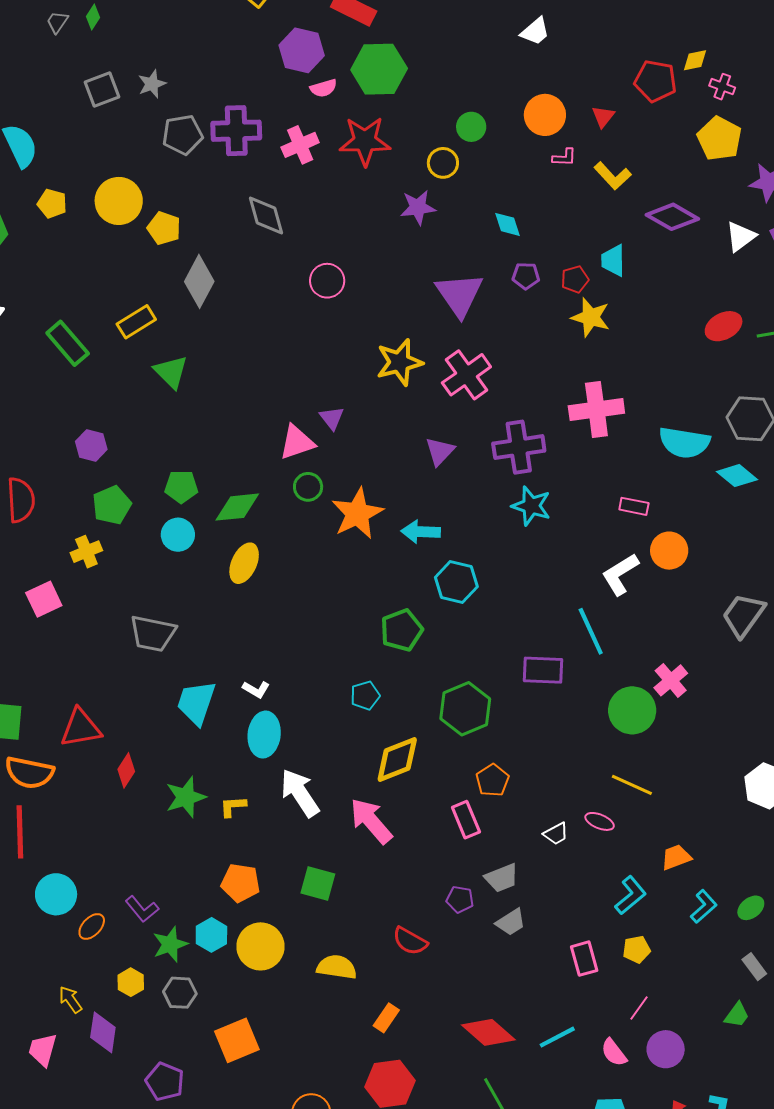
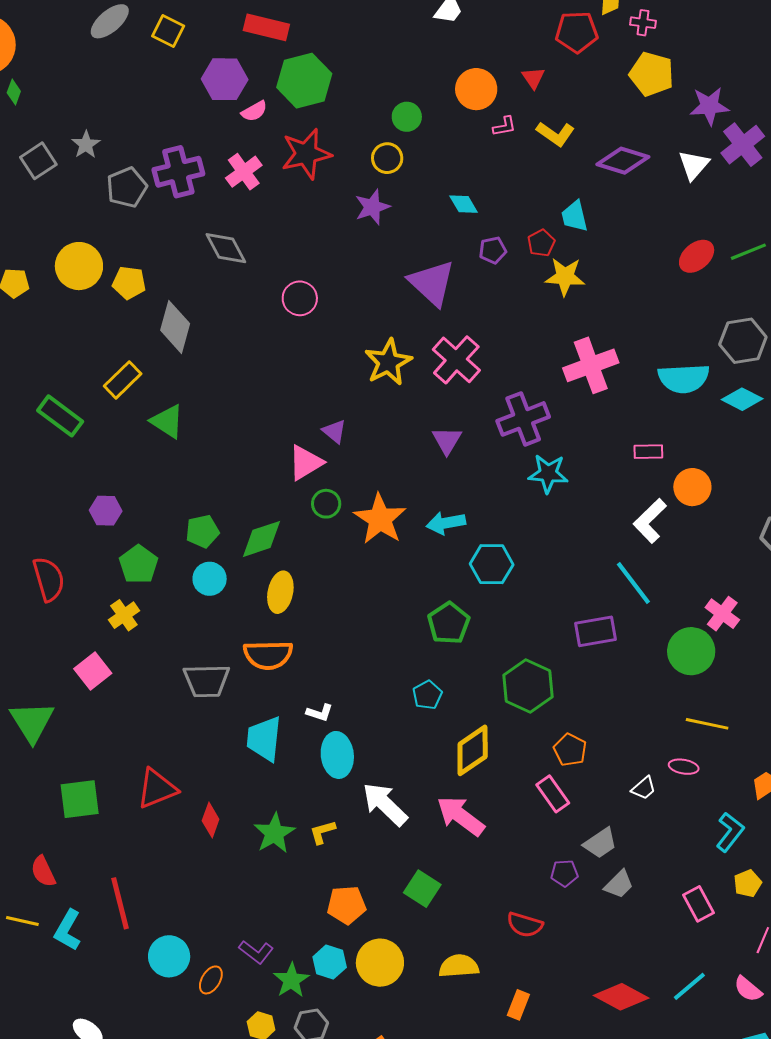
orange semicircle: (29, 773) -> (268, 655), moved
green square: (318, 883) -> (422, 889), turned 30

